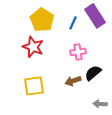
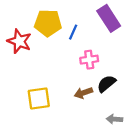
yellow pentagon: (42, 20) -> (48, 23), turned -30
blue line: (73, 23) -> (73, 32), moved
red star: (33, 47) -> (19, 41), moved

